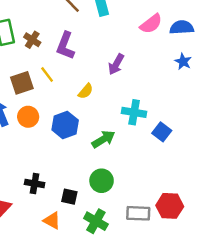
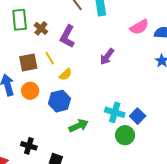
yellow semicircle: (86, 91) -> (65, 74), moved
cyan cross: (134, 112) -> (115, 112), moved
green arrow: (103, 139) -> (79, 126), moved
green circle: (102, 181) -> (125, 135), moved

